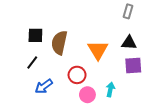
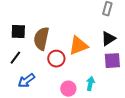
black triangle: (129, 43) -> (108, 39), turned -35
orange triangle: (98, 50) -> (78, 46), turned 40
red circle: (77, 75) -> (56, 59), moved

